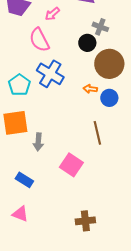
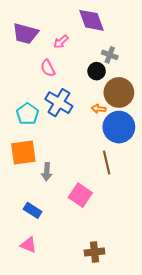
pink semicircle: (39, 40) -> (48, 68), size x0.7
orange arrow: (90, 89) -> (99, 109), moved
blue circle: (109, 98) -> (119, 127), size x1.8

